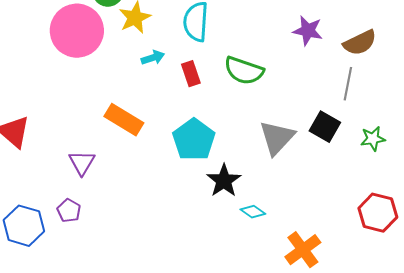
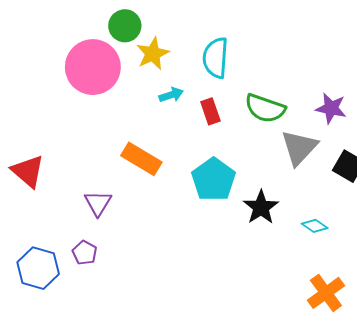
purple star: (308, 31) -> (331, 108), moved
gray triangle: (277, 138) -> (299, 147), moved
black star: (224, 181) -> (261, 207), moved
cyan diamond: (253, 212) -> (315, 226), moved

